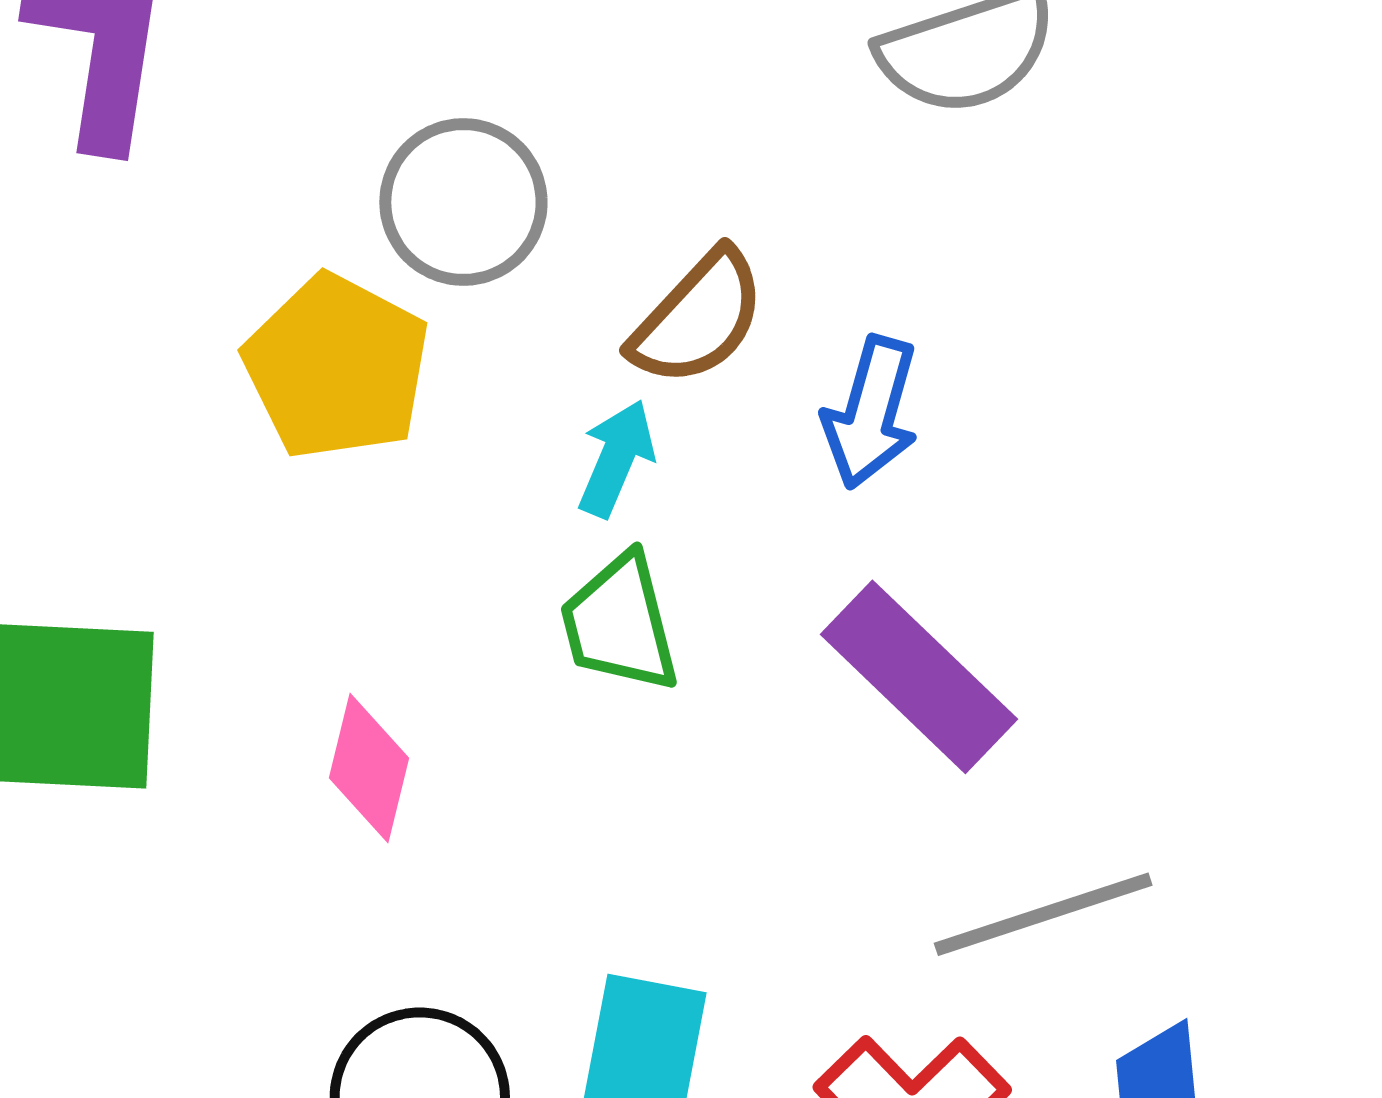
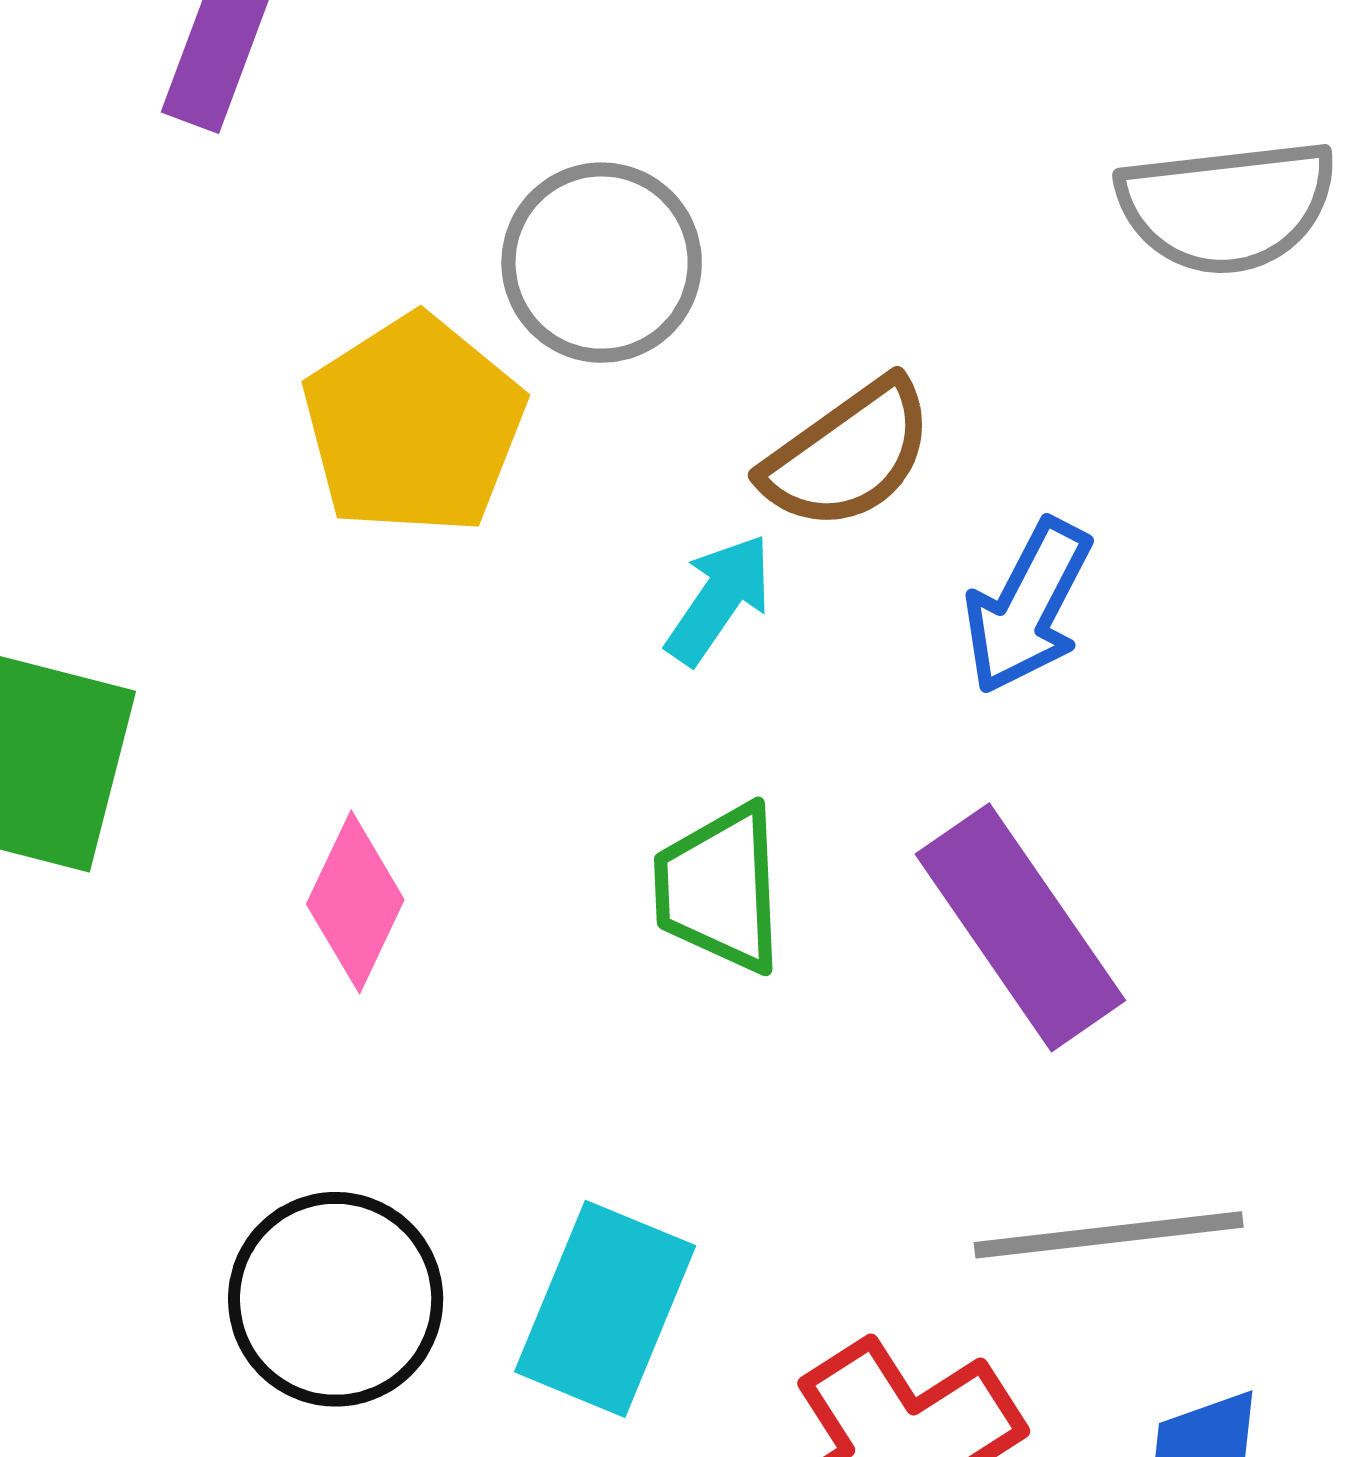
green trapezoid: (620, 623) -> (719, 888), moved

